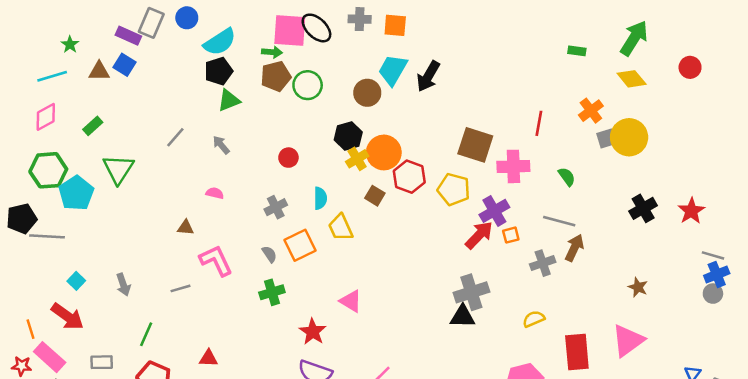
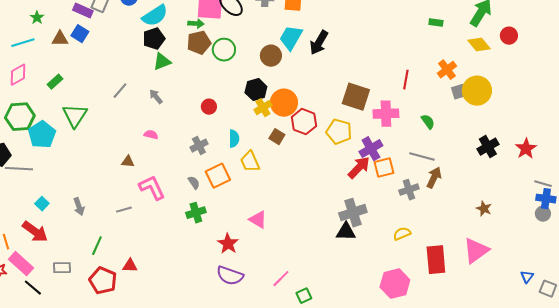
red circle: (690, 67) -> (509, 36), moved
orange square: (511, 235) -> (384, 168), size x1.5
blue cross: (717, 274) -> (546, 199), turned 30
red triangle: (208, 358) -> (130, 266), moved

